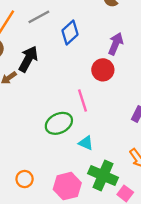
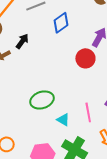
black arrow: (28, 59) -> (22, 41), size x0.7
pink line: (83, 100) -> (88, 112), moved

